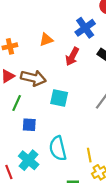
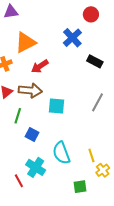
orange triangle: (46, 40) -> (25, 43), moved, size x1.6
red arrow: (72, 56) -> (40, 66), moved, turned 36
blue square: (29, 125) -> (32, 134), turned 32

